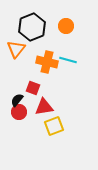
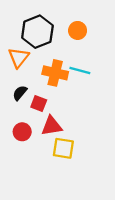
black semicircle: (17, 100) -> (20, 93), moved
yellow square: (54, 126) -> (63, 148), turned 30

